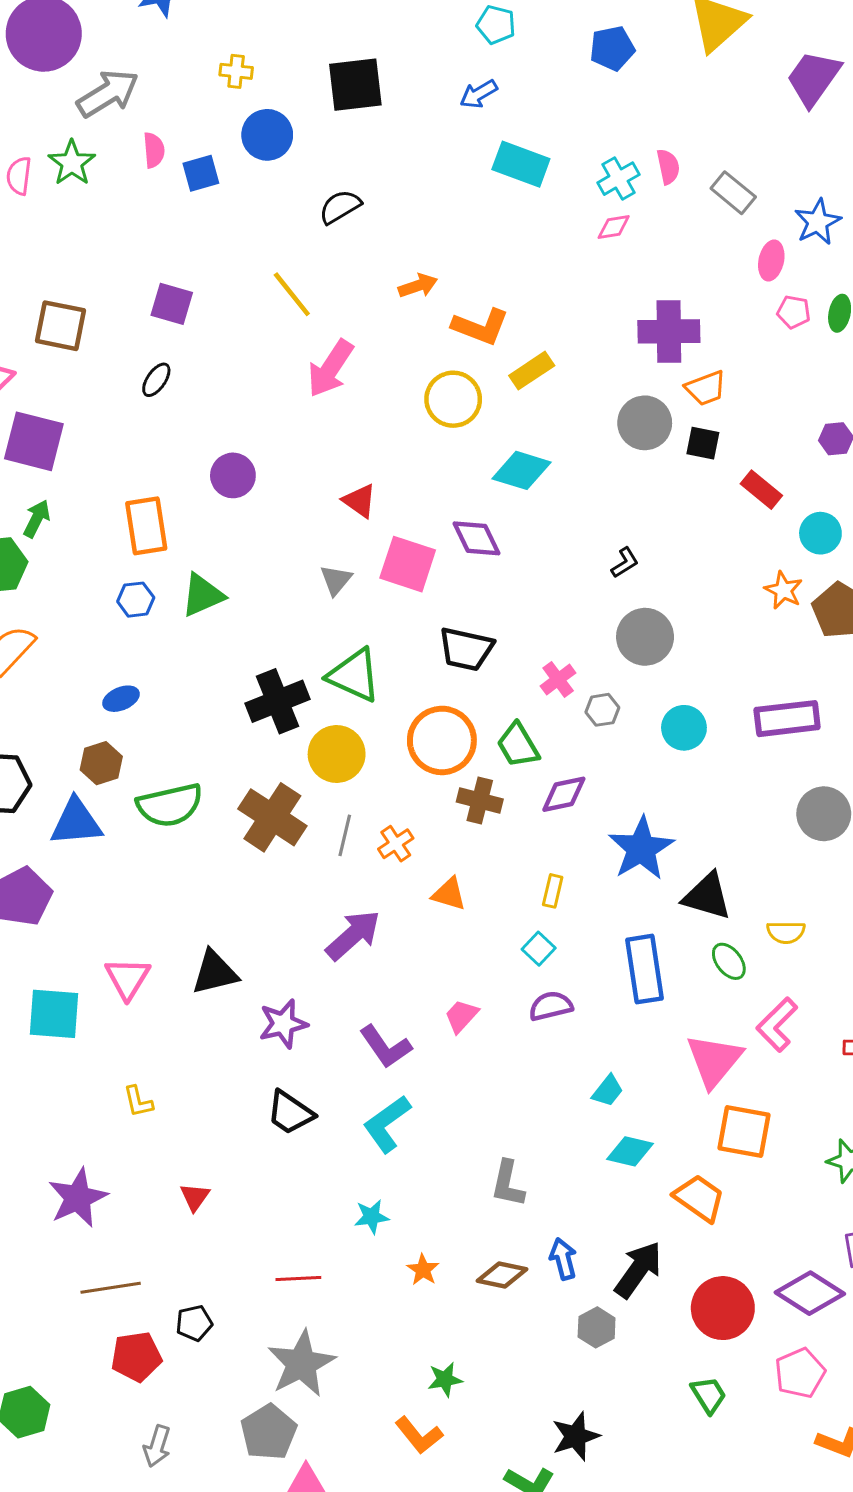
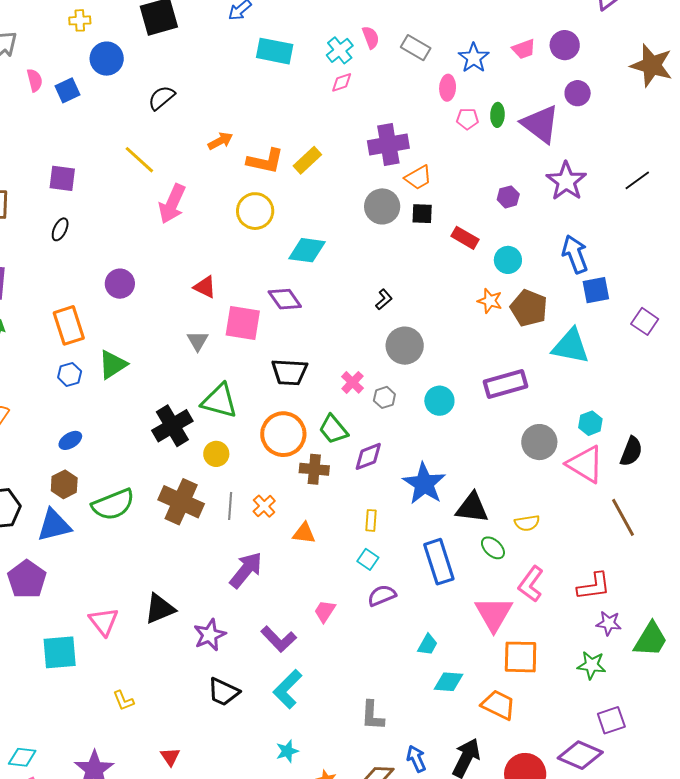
yellow rectangle: (532, 371) -> (307, 160), moved
yellow circle: (337, 754) -> (216, 454), size x0.7

